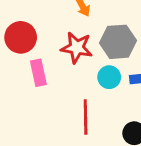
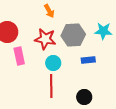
cyan circle: (109, 77) -> (53, 63), moved

